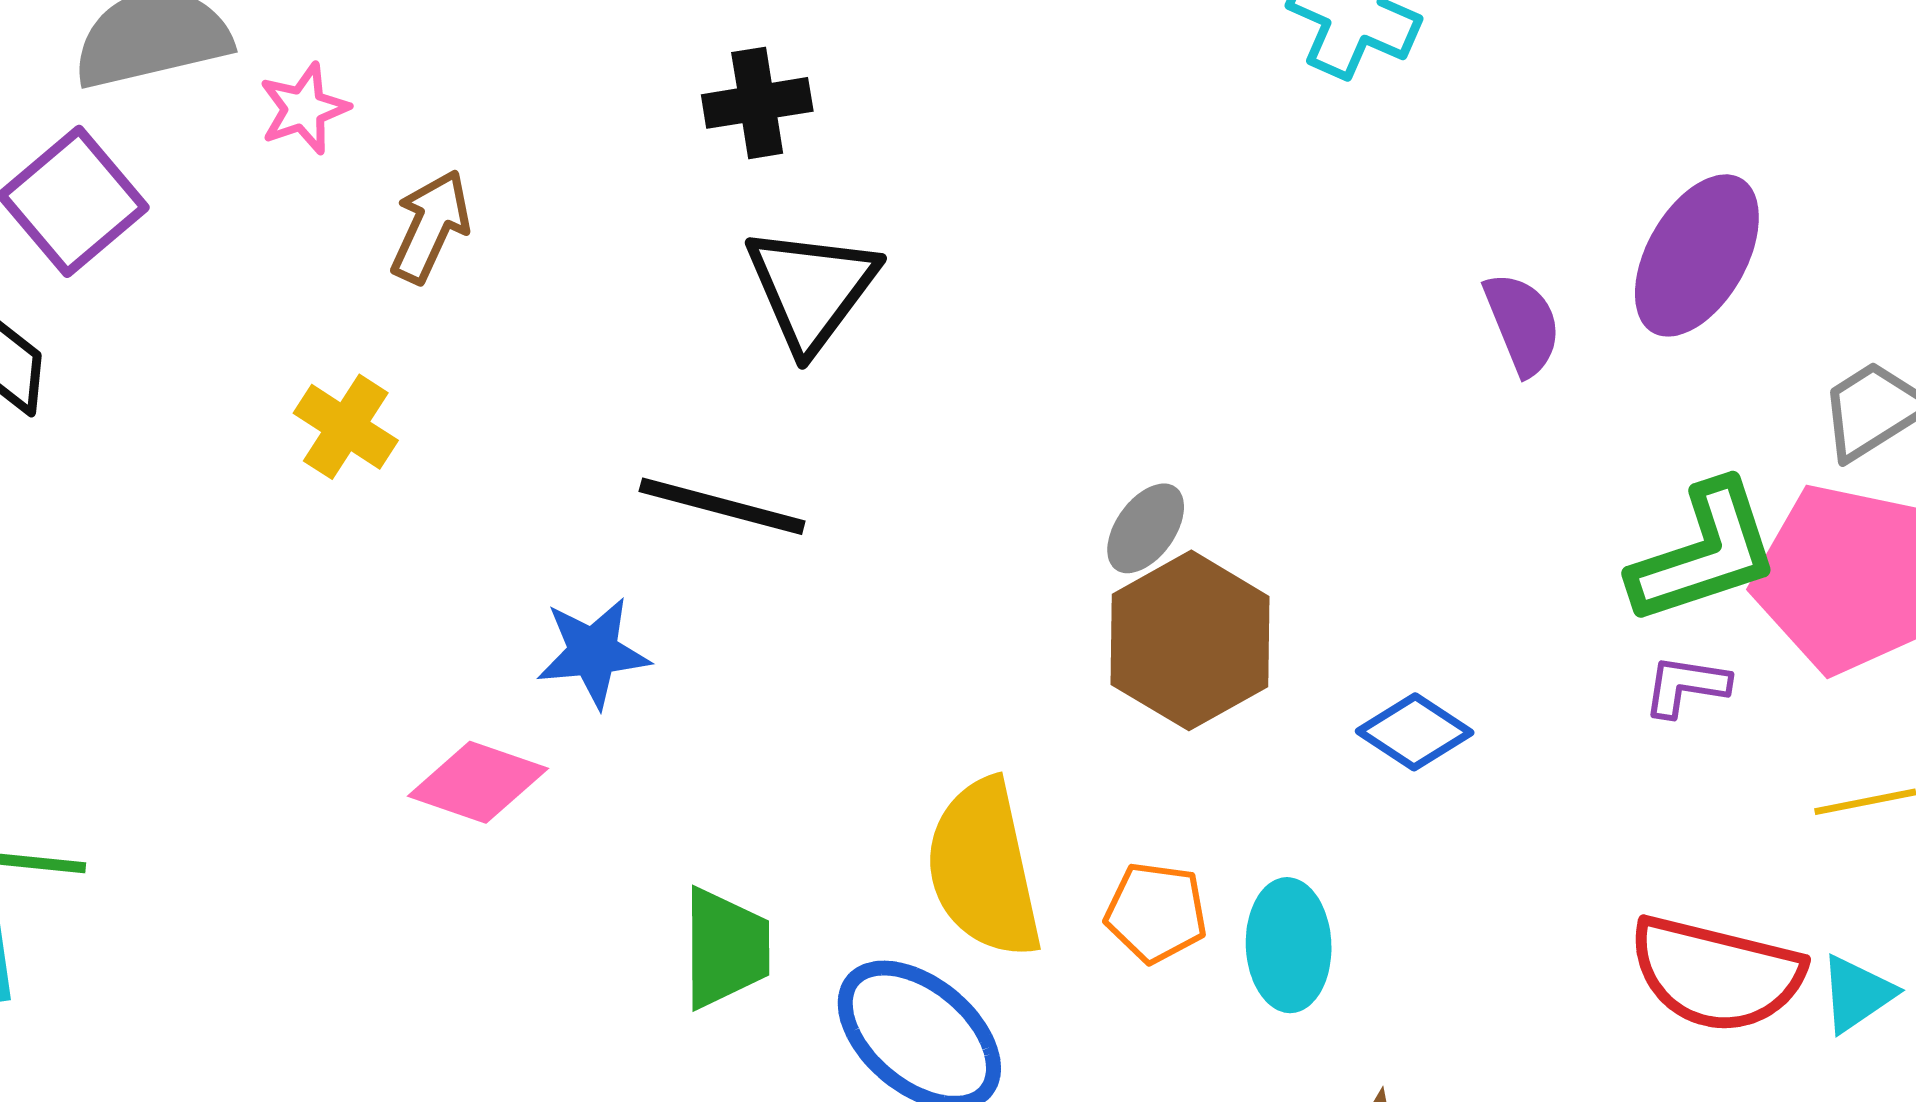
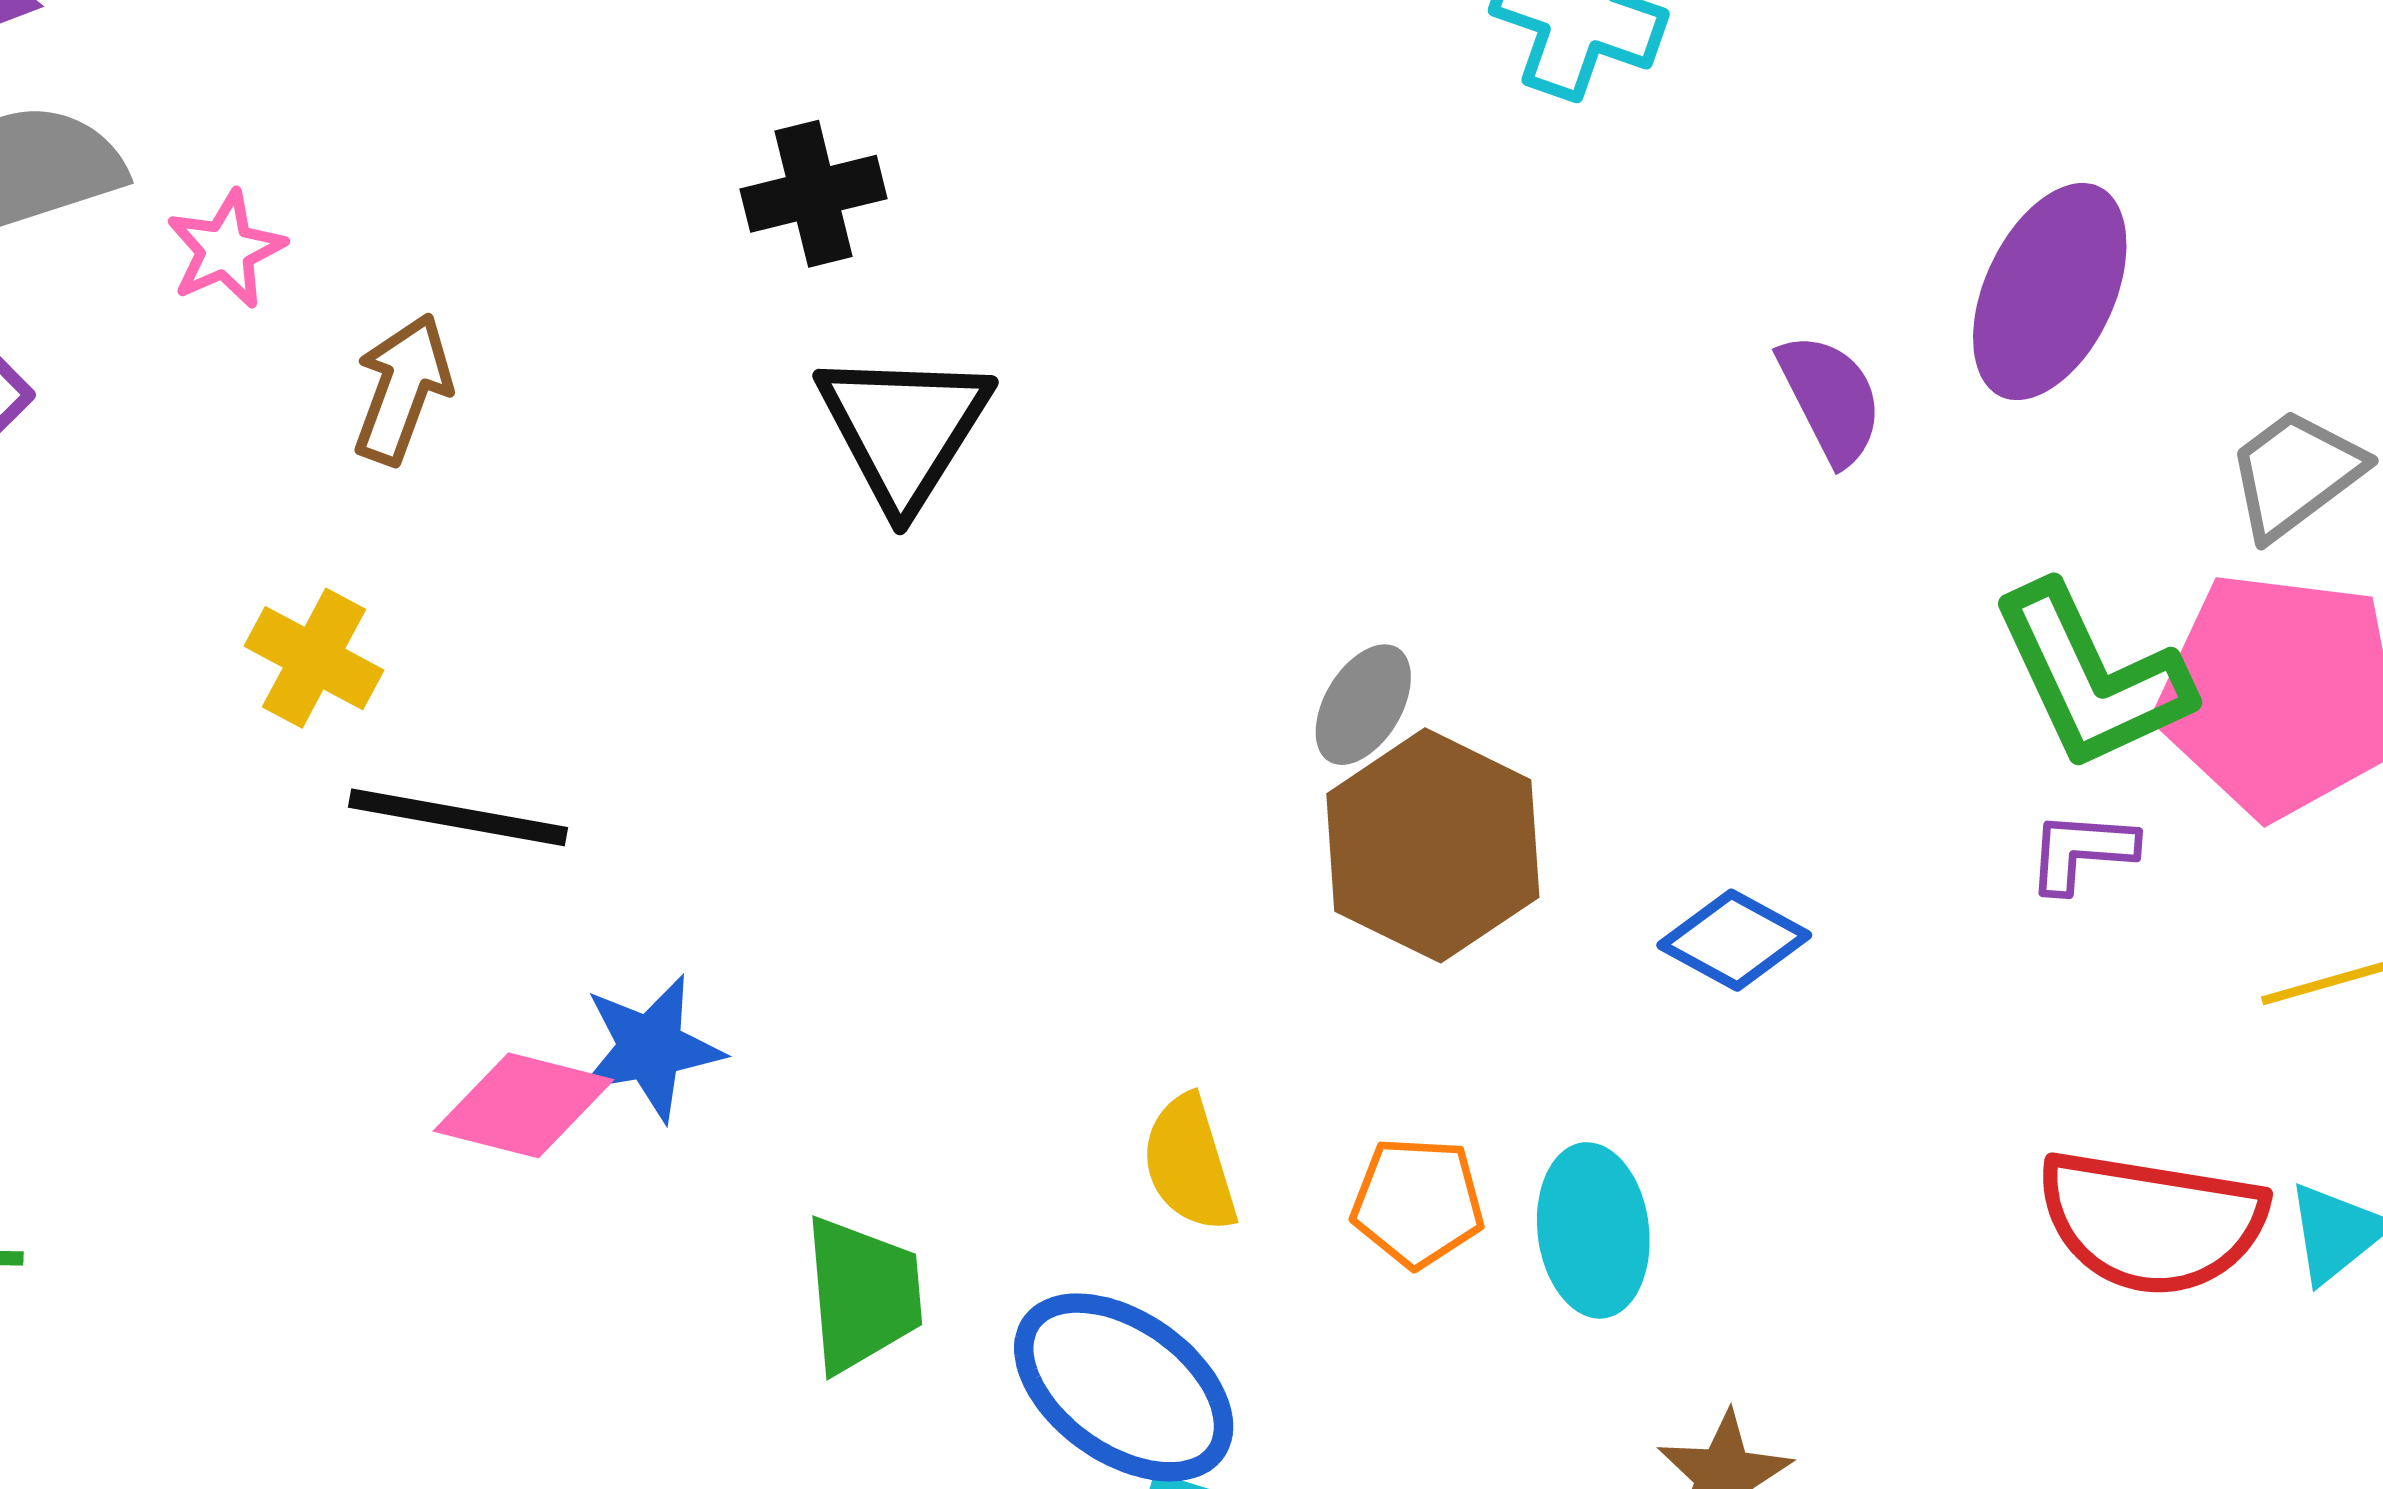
black line: (722, 506) -> (458, 817), moved
green L-shape: (1704, 553) -> (2091, 677), turned 88
blue star: (593, 652) -> (650, 1048), moved
yellow semicircle: (984, 869) -> (1189, 1164), size x0.6

